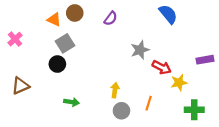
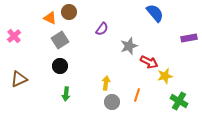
purple semicircle: (111, 18) -> (102, 29), moved
purple rectangle: (205, 60) -> (189, 38), moved
black circle: (57, 64) -> (60, 66), moved
green arrow: (71, 102) -> (66, 94), turned 88
green cross: (194, 110) -> (179, 101), turned 30

